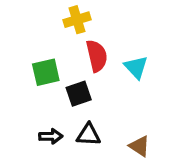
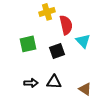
red semicircle: (97, 56) -> (66, 25), moved
black square: (79, 94) -> (57, 51), moved

